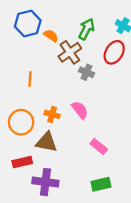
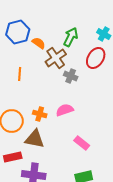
orange line: (30, 79) -> (20, 74), moved
pink semicircle: (80, 110) -> (65, 110), turned -72

